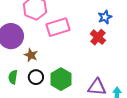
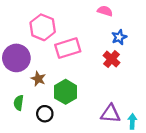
black circle: (36, 77) -> (45, 114), moved
green hexagon: (61, 79) -> (66, 92), moved

